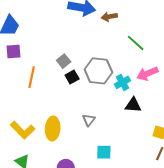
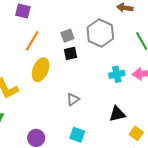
gray hexagon: (98, 71) -> (100, 33), moved
black triangle: (133, 105) -> (117, 114), moved, turned -36
yellow ellipse: (53, 129) -> (40, 70), moved

